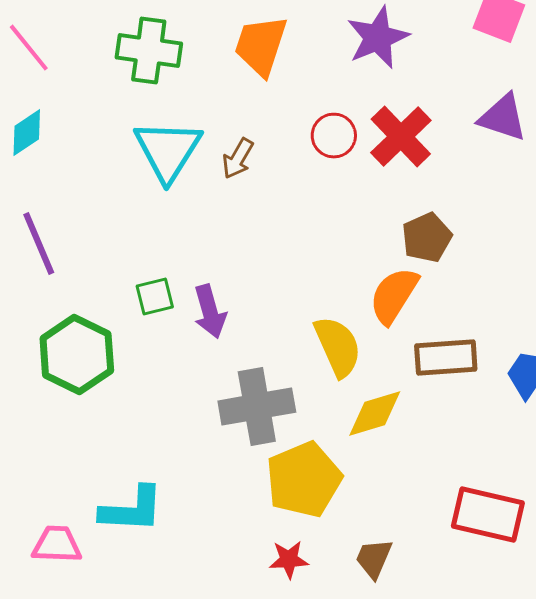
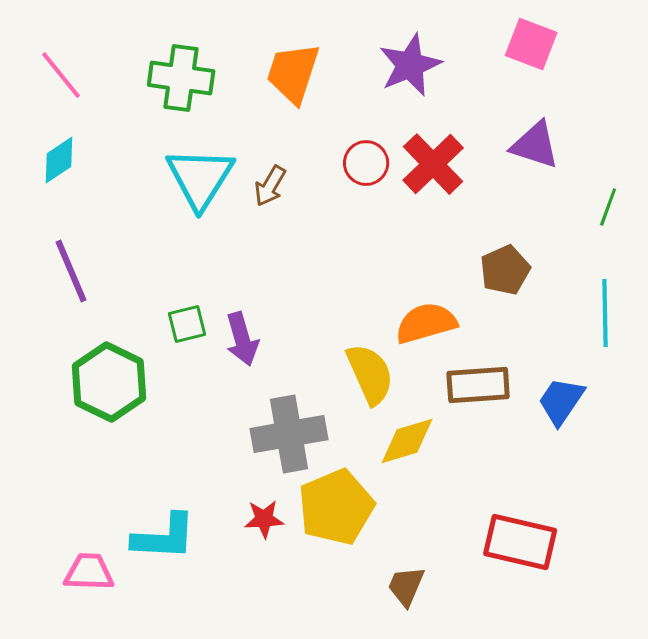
brown pentagon: (427, 238) -> (505, 270), moved
orange semicircle: (394, 296) -> (426, 323), turned 42
red star: (289, 560) -> (264, 519), moved

